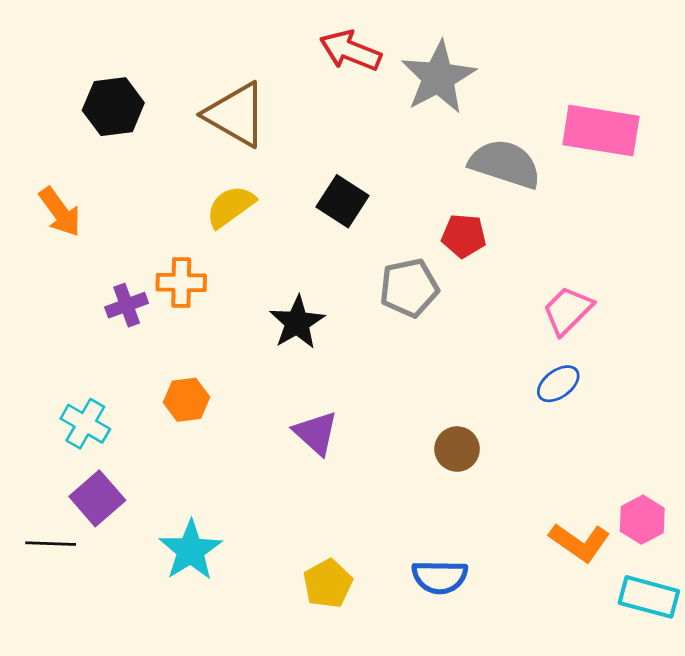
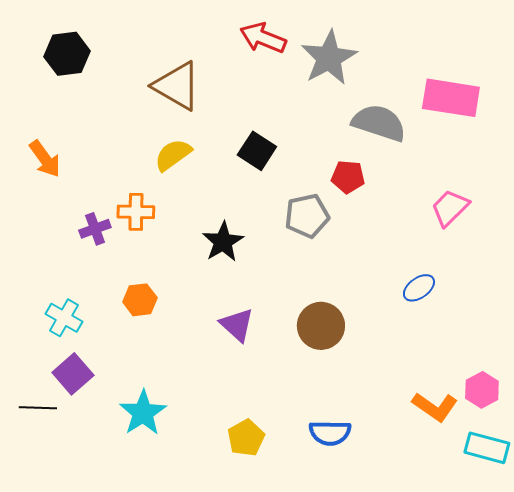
black hexagon: (113, 107) -> (67, 54), moved
pink trapezoid: (568, 310) -> (450, 208), moved
brown circle: (457, 449) -> (321, 326), moved, size x1.4

